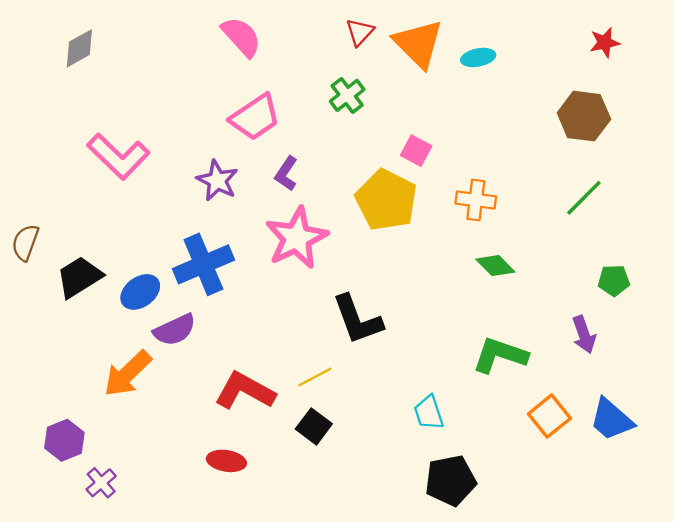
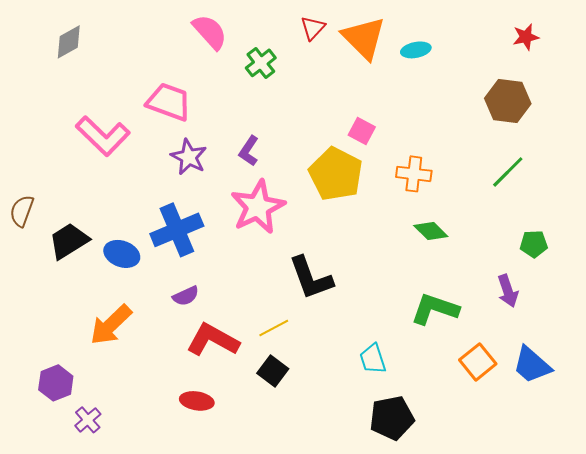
green cross: (347, 95) -> (261, 63), moved
pink trapezoid: (255, 117) -> (169, 102), moved, turned -126
blue ellipse: (140, 292) -> (122, 254), turned 56
purple semicircle: (175, 330) -> (186, 296), moved, size x0.7

